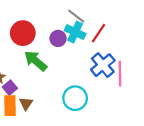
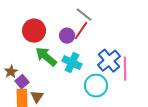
cyan cross: (75, 32) -> (72, 63), moved
red line: (99, 33) -> (81, 31), moved
cyan circle: (75, 98) -> (96, 86), moved

